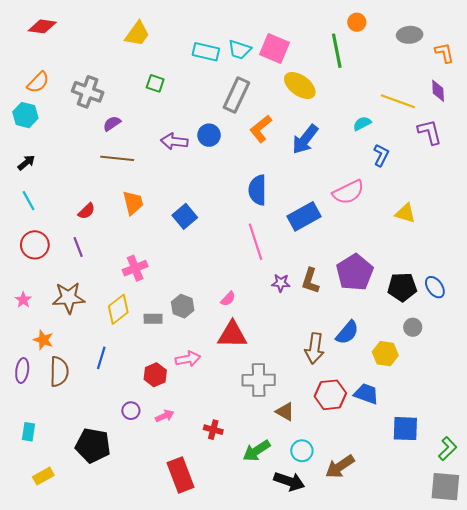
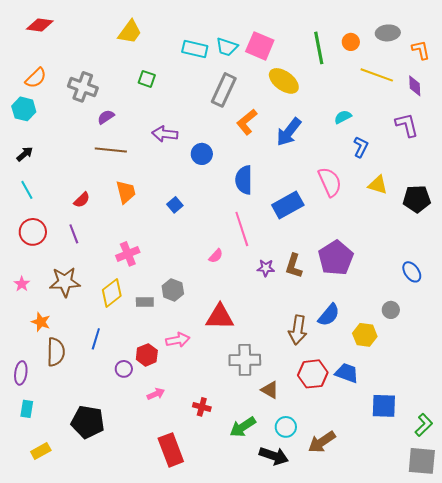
orange circle: (357, 22) -> (351, 42), moved
yellow line: (398, 101) -> (377, 75), moved
blue circle: (209, 135) -> (202, 154), moved
pink semicircle: (348, 192) -> (330, 182), turned -88
yellow triangle: (405, 213) -> (378, 185), moved
blue square: (185, 216) -> (175, 205), size x0.7
black pentagon: (402, 287) -> (417, 199), moved
pink semicircle: (228, 299) -> (216, 256), moved
purple ellipse: (22, 371) -> (21, 373), moved
purple circle: (131, 411) -> (124, 369), moved

